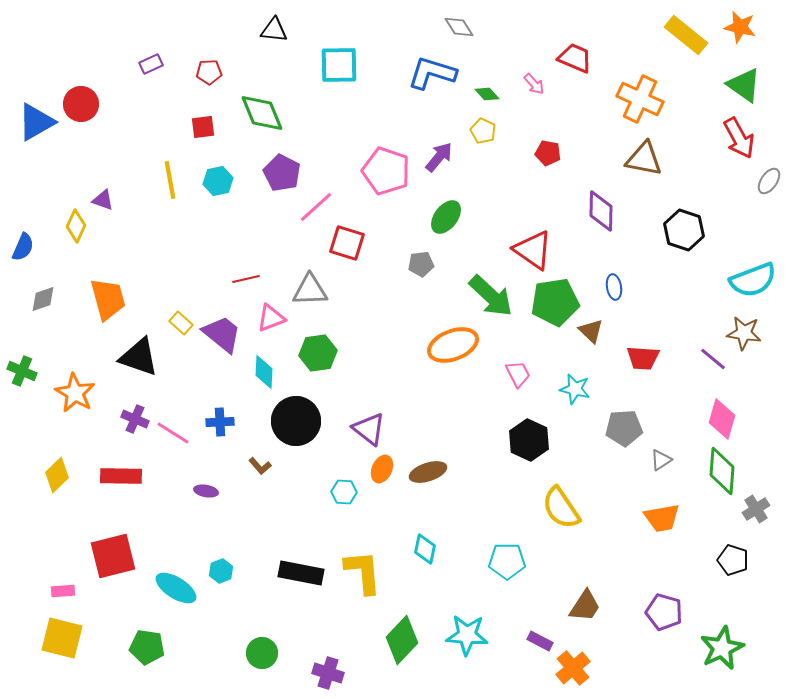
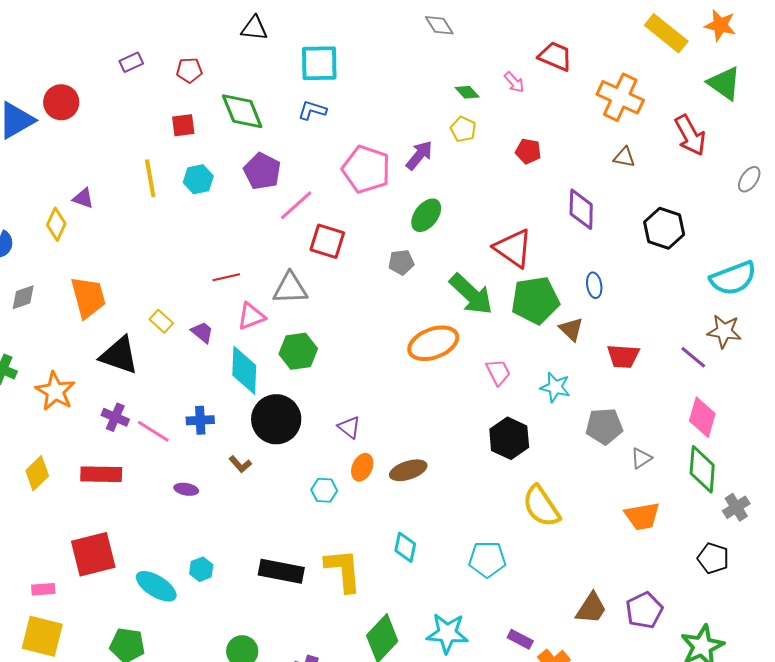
blue L-shape: (432, 73) -> (312, 110), moved, size x0.6
red arrow: (739, 138) -> (690, 135), moved
brown triangle: (644, 159) -> (624, 157), size x0.6
purple trapezoid: (222, 334) -> (202, 332), size x0.6
cyan diamond: (264, 372) -> (244, 370), size x1.4
purple triangle: (369, 429) -> (349, 427), size x0.7
brown trapezoid: (585, 606) -> (591, 608), moved
purple pentagon: (664, 612) -> (644, 610), turned 30

